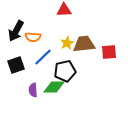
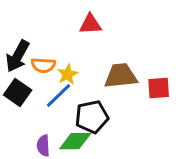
yellow star: (67, 43) -> (68, 74), moved
black square: (16, 65) -> (18, 93), moved, turned -36

